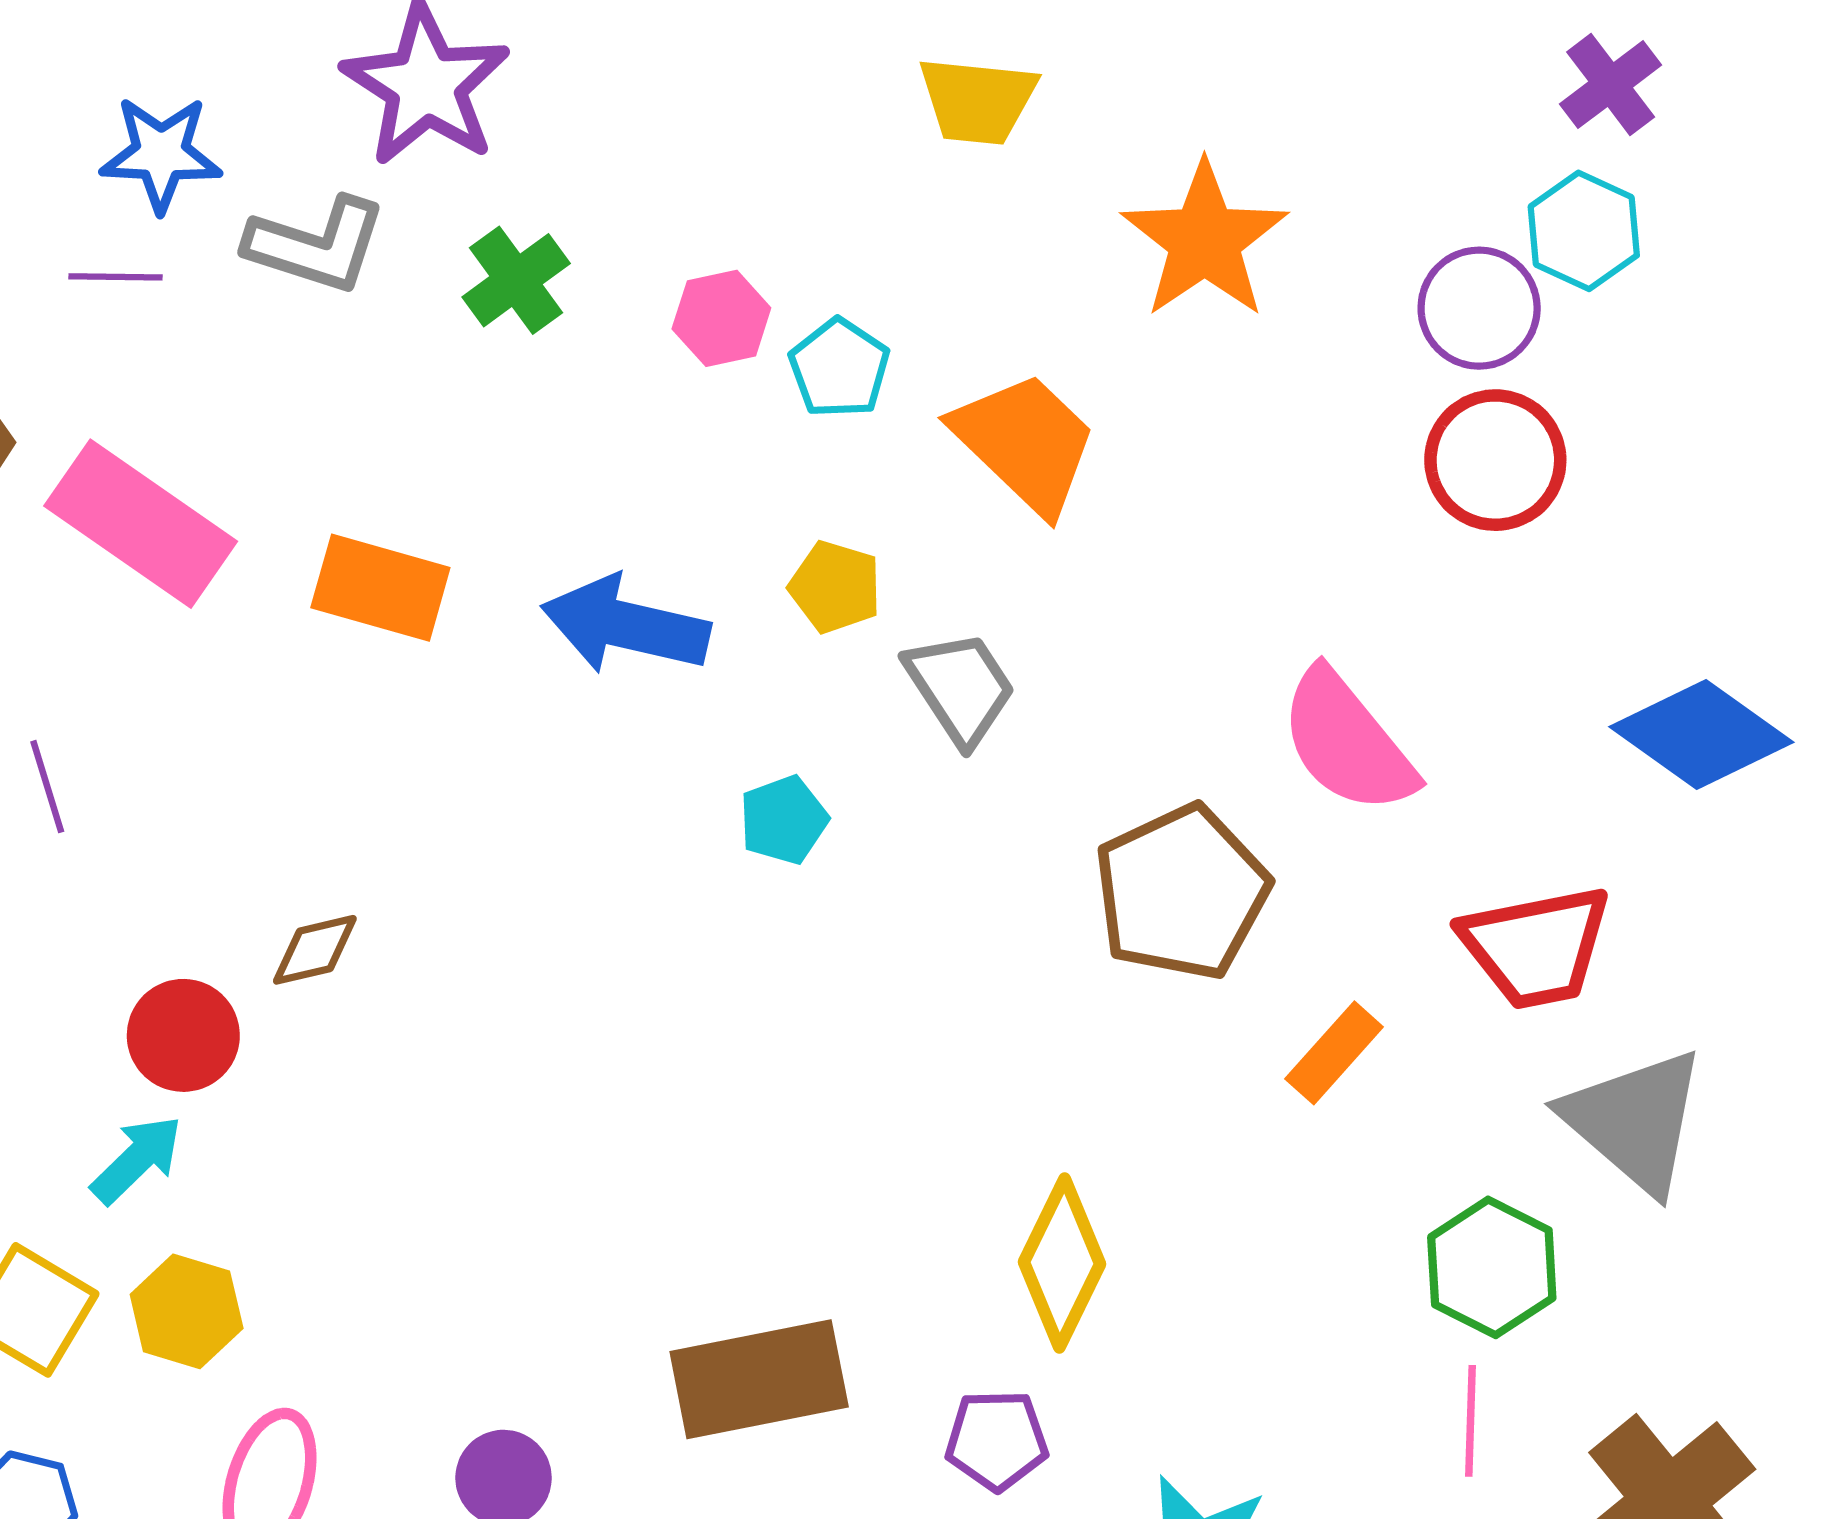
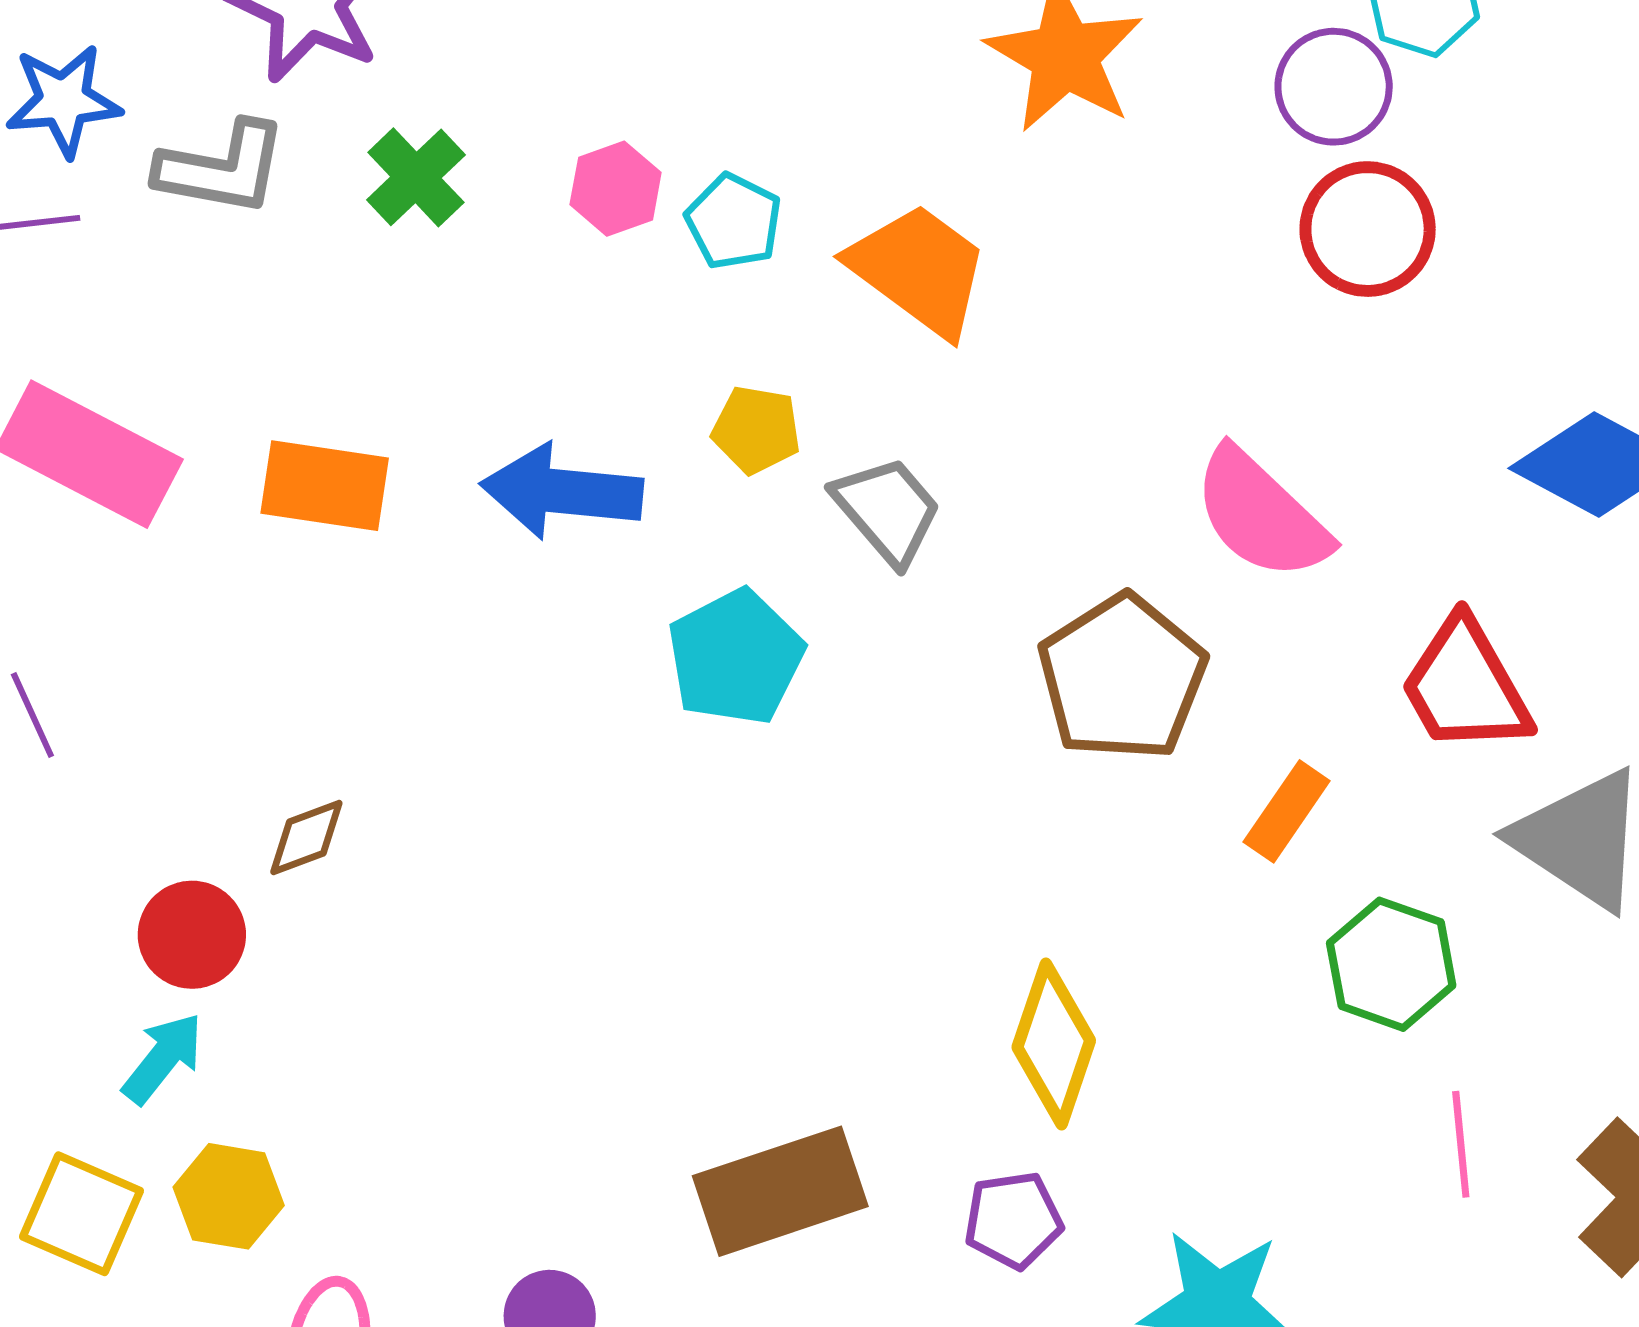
cyan pentagon: (784, 820) -> (736, 657), size x1.6
red trapezoid: (1536, 947) -> (1465, 686), turned 79
green hexagon: (1492, 1267) -> (1391, 964), moved

